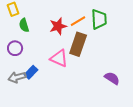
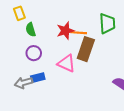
orange line: (78, 21) -> (79, 33), moved, turned 35
purple circle: (15, 48) -> (34, 53), moved
blue rectangle: (31, 72) -> (38, 78), turned 32

